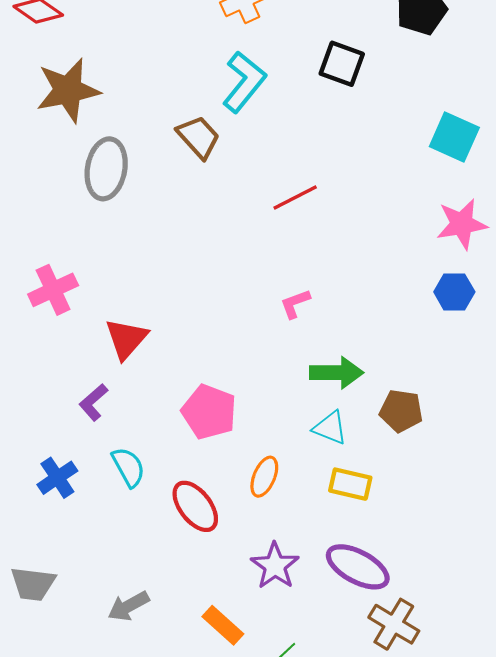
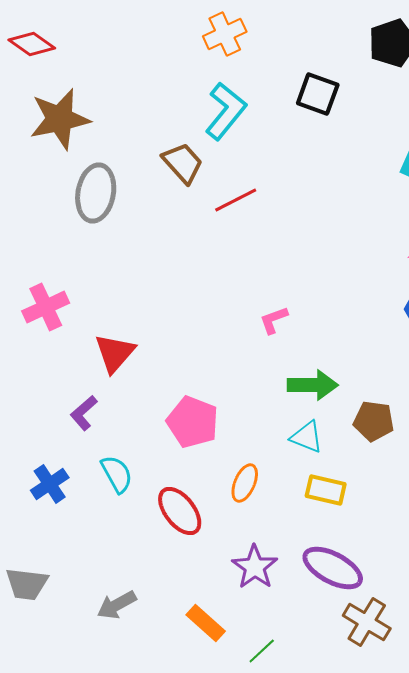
red line: (295, 198) -> (236, 200), moved

